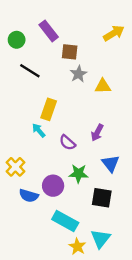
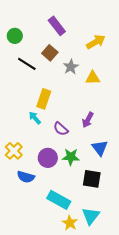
purple rectangle: (49, 31) -> (57, 26), moved
yellow arrow: (114, 33) -> (96, 42), moved
brown square: (70, 52) -> (50, 53), moved, turned 35
purple circle: (53, 186) -> (48, 158), moved

